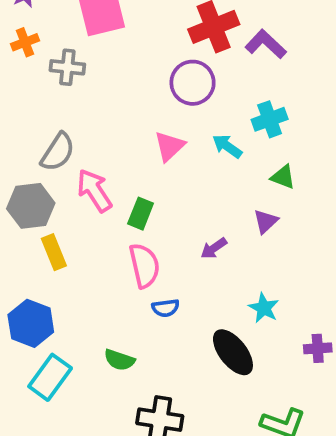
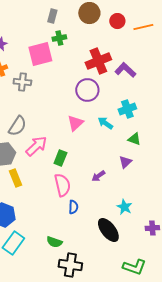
pink arrow: (94, 191) -> (36, 146), turned 80
blue semicircle: (166, 308) -> (73, 207), turned -80
green semicircle: (119, 360) -> (54, 242), moved

